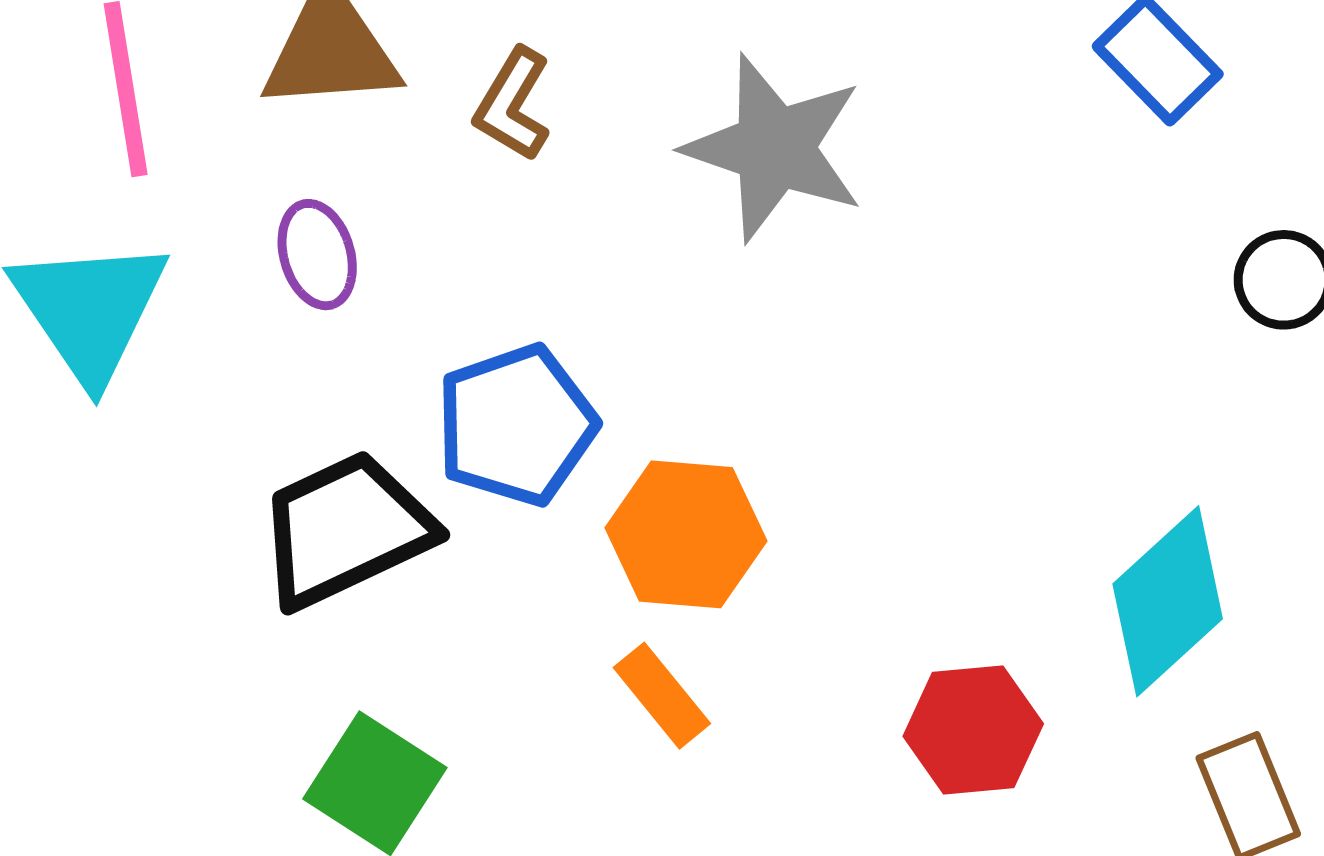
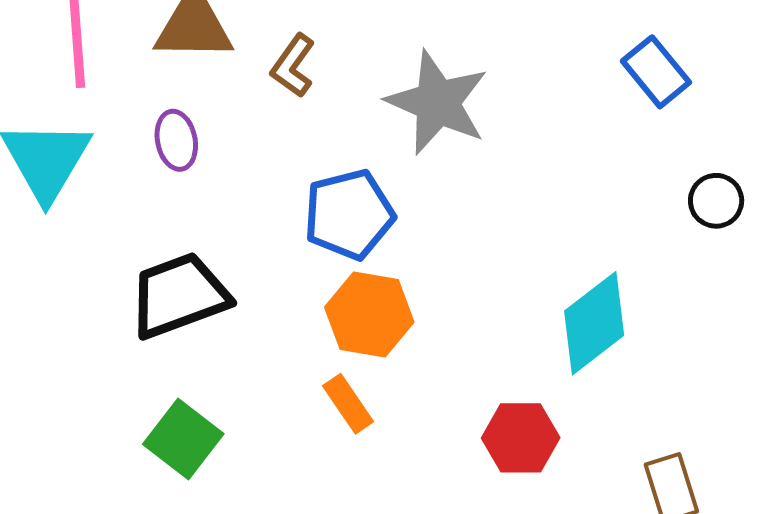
blue pentagon: (516, 425) -> (349, 215), moved
cyan diamond: (1168, 601) -> (594, 323), moved

